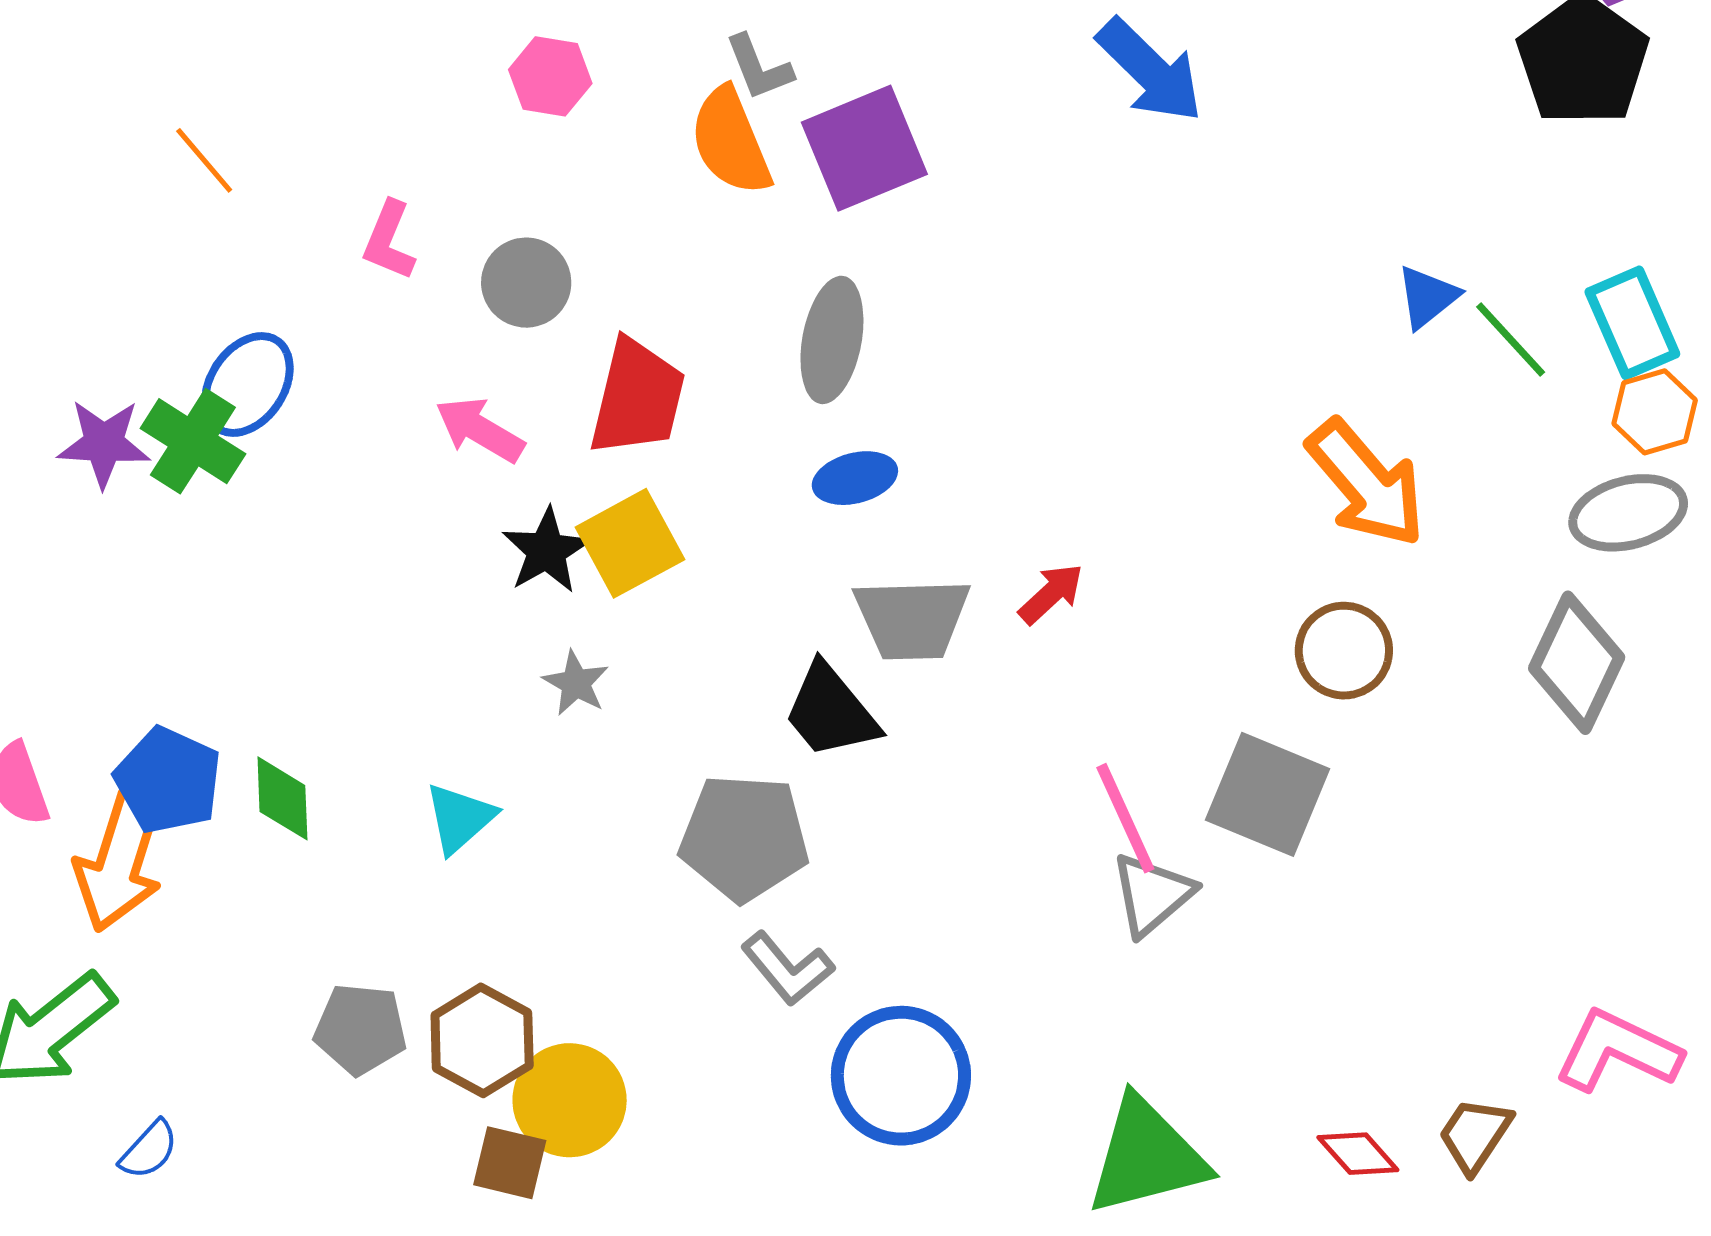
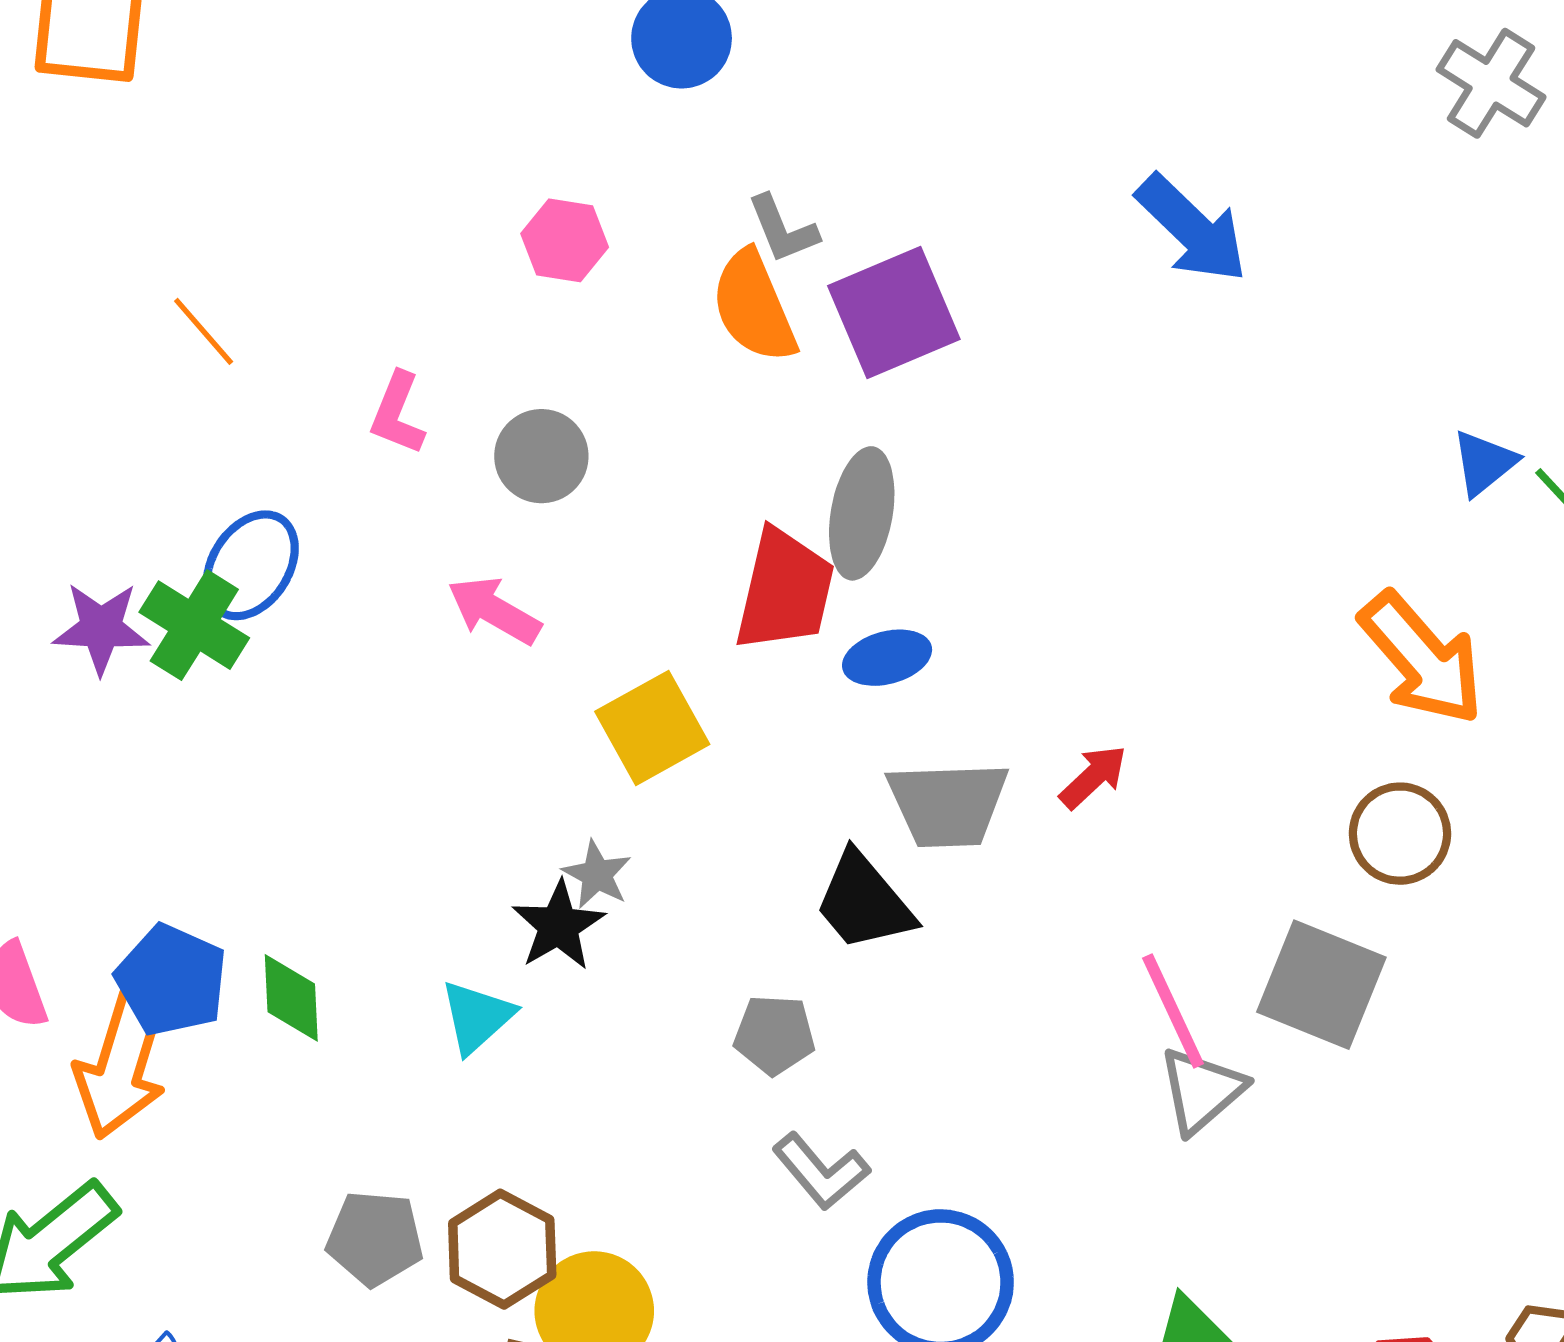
red trapezoid: (637, 398) -> (785, 590), moved
black star: (547, 551) -> (558, 926), moved
gray pentagon: (744, 838) -> (774, 1035), size x0.6

